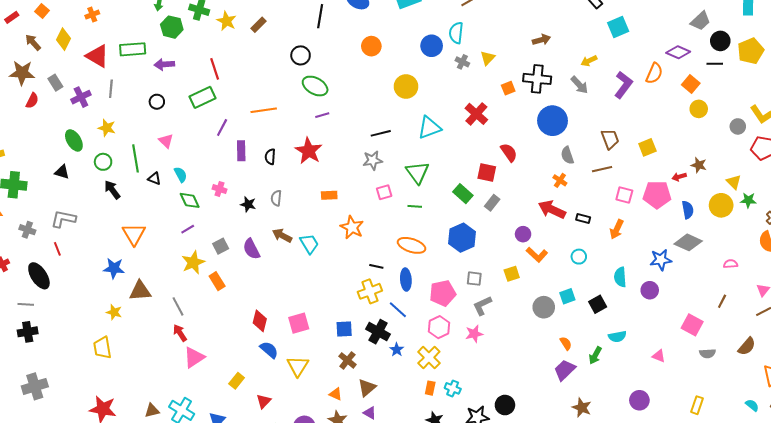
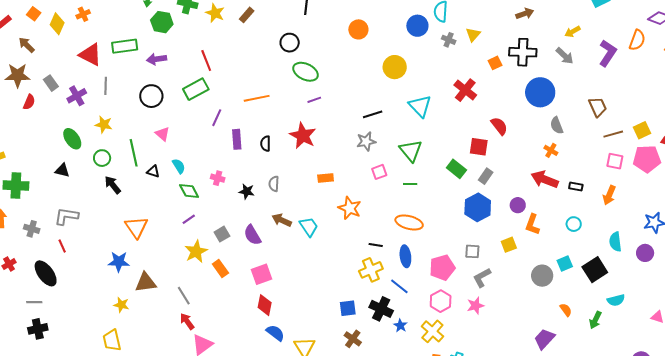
yellow diamond: (63, 39) -> (57, 24), moved
black circle: (157, 102) -> (151, 96), size x1.5
cyan triangle: (429, 128) -> (420, 106), turned -50
yellow square: (647, 147) -> (642, 130), moved
brown line: (602, 169) -> (613, 134), moved
blue hexagon: (462, 238) -> (478, 207), moved
orange L-shape: (537, 255) -> (532, 224), turned 70
black square: (598, 304) -> (595, 270), size x1.4
pink square: (299, 323) -> (262, 274), moved
purple trapezoid: (565, 370) -> (544, 339), moved

